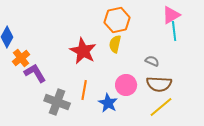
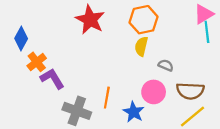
red star: (83, 51) -> (90, 20), moved
gray semicircle: (152, 61) -> (166, 65), moved

